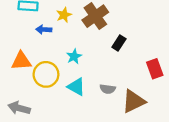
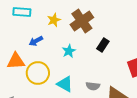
blue arrow: (44, 30) -> (36, 41), moved, turned -32
cyan star: (74, 56) -> (69, 51), moved

